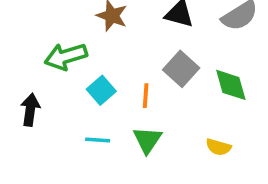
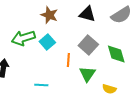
cyan square: (101, 90) -> (47, 42), moved
green triangle: (147, 140) -> (87, 74), moved

